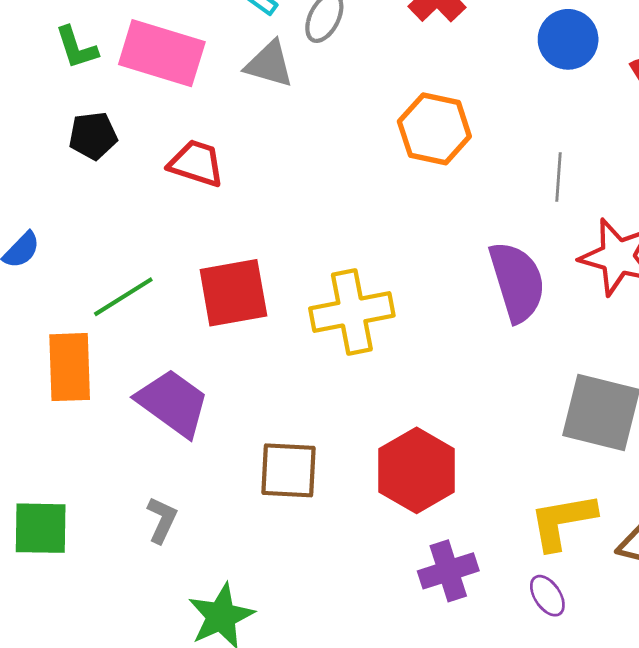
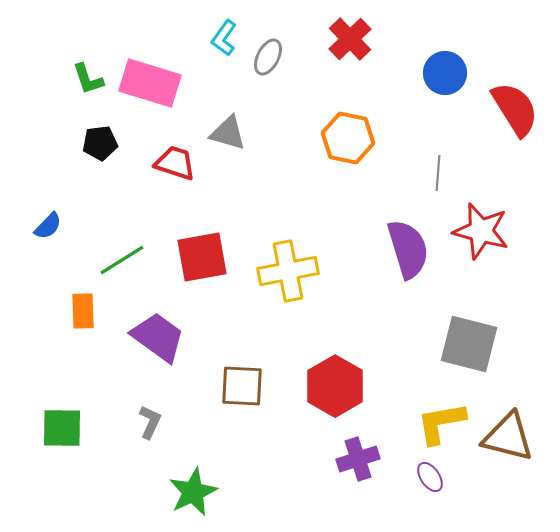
gray triangle: (269, 64) -> (228, 133), moved
orange rectangle: (70, 367) -> (83, 311), size x0.7

